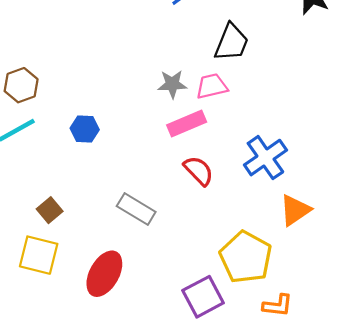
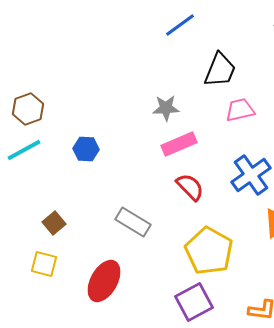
pink trapezoid: (212, 86) -> (240, 110), moved
yellow square: (39, 255) -> (44, 264), size x0.7
yellow pentagon: (246, 257) -> (209, 251), moved

